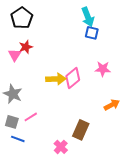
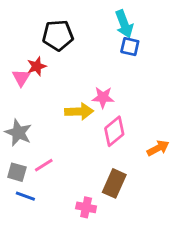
black pentagon: (22, 18) -> (58, 35), moved, turned 30
pink star: (103, 69) -> (103, 97), moved
pink diamond: (73, 78) -> (114, 131), moved
pink cross: (61, 147) -> (86, 207), turned -32

